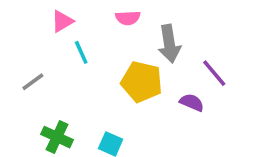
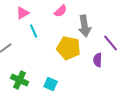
pink semicircle: (128, 18) -> (61, 11), turned -40
purple semicircle: (192, 102) -> (98, 60), turned -112

